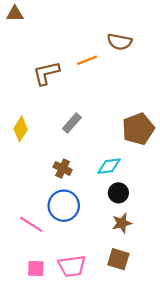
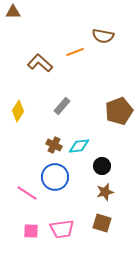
brown L-shape: (46, 73) -> (40, 63), turned 55
cyan diamond: (109, 166) -> (79, 146), moved

